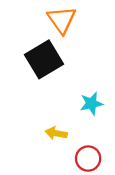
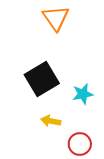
black square: (44, 59) -> (42, 79), moved

